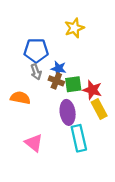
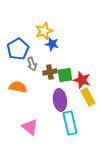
yellow star: (74, 28) -> (44, 31), moved
blue pentagon: (36, 50) -> (18, 49), moved, turned -30
blue star: (59, 68) -> (52, 44), moved
brown cross: (56, 81) -> (50, 72), turned -32

